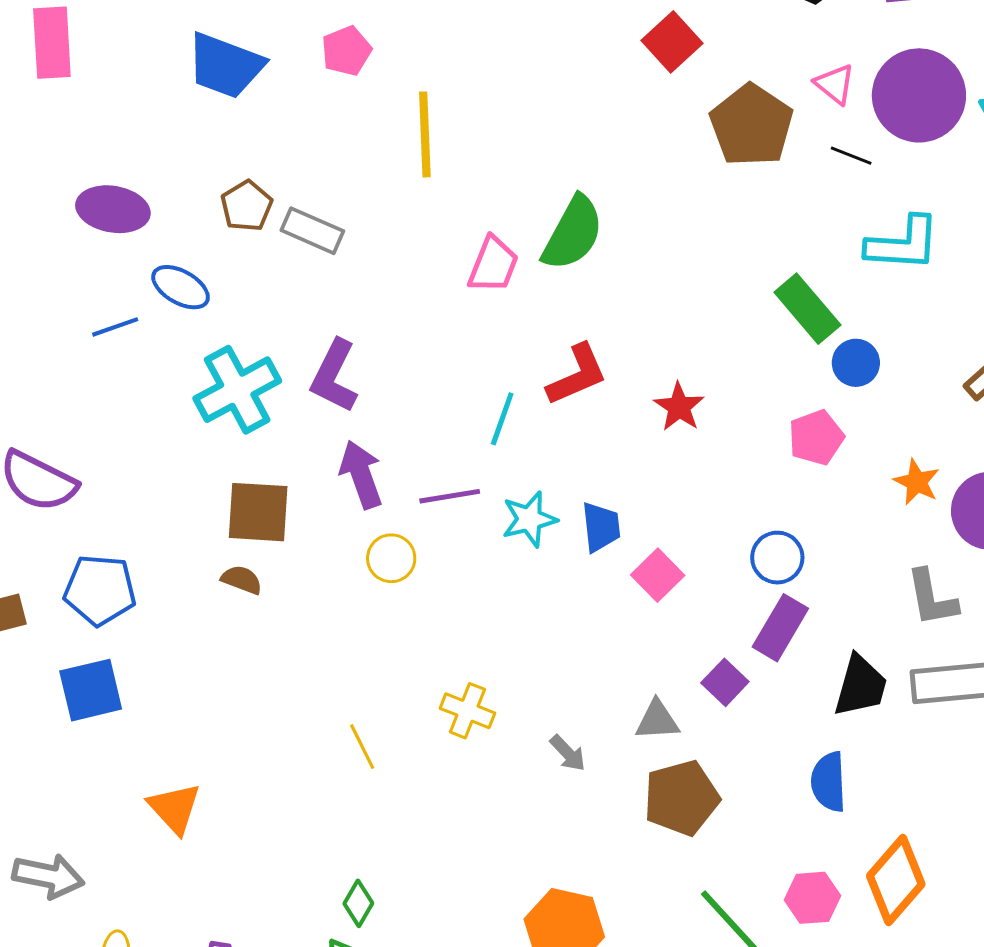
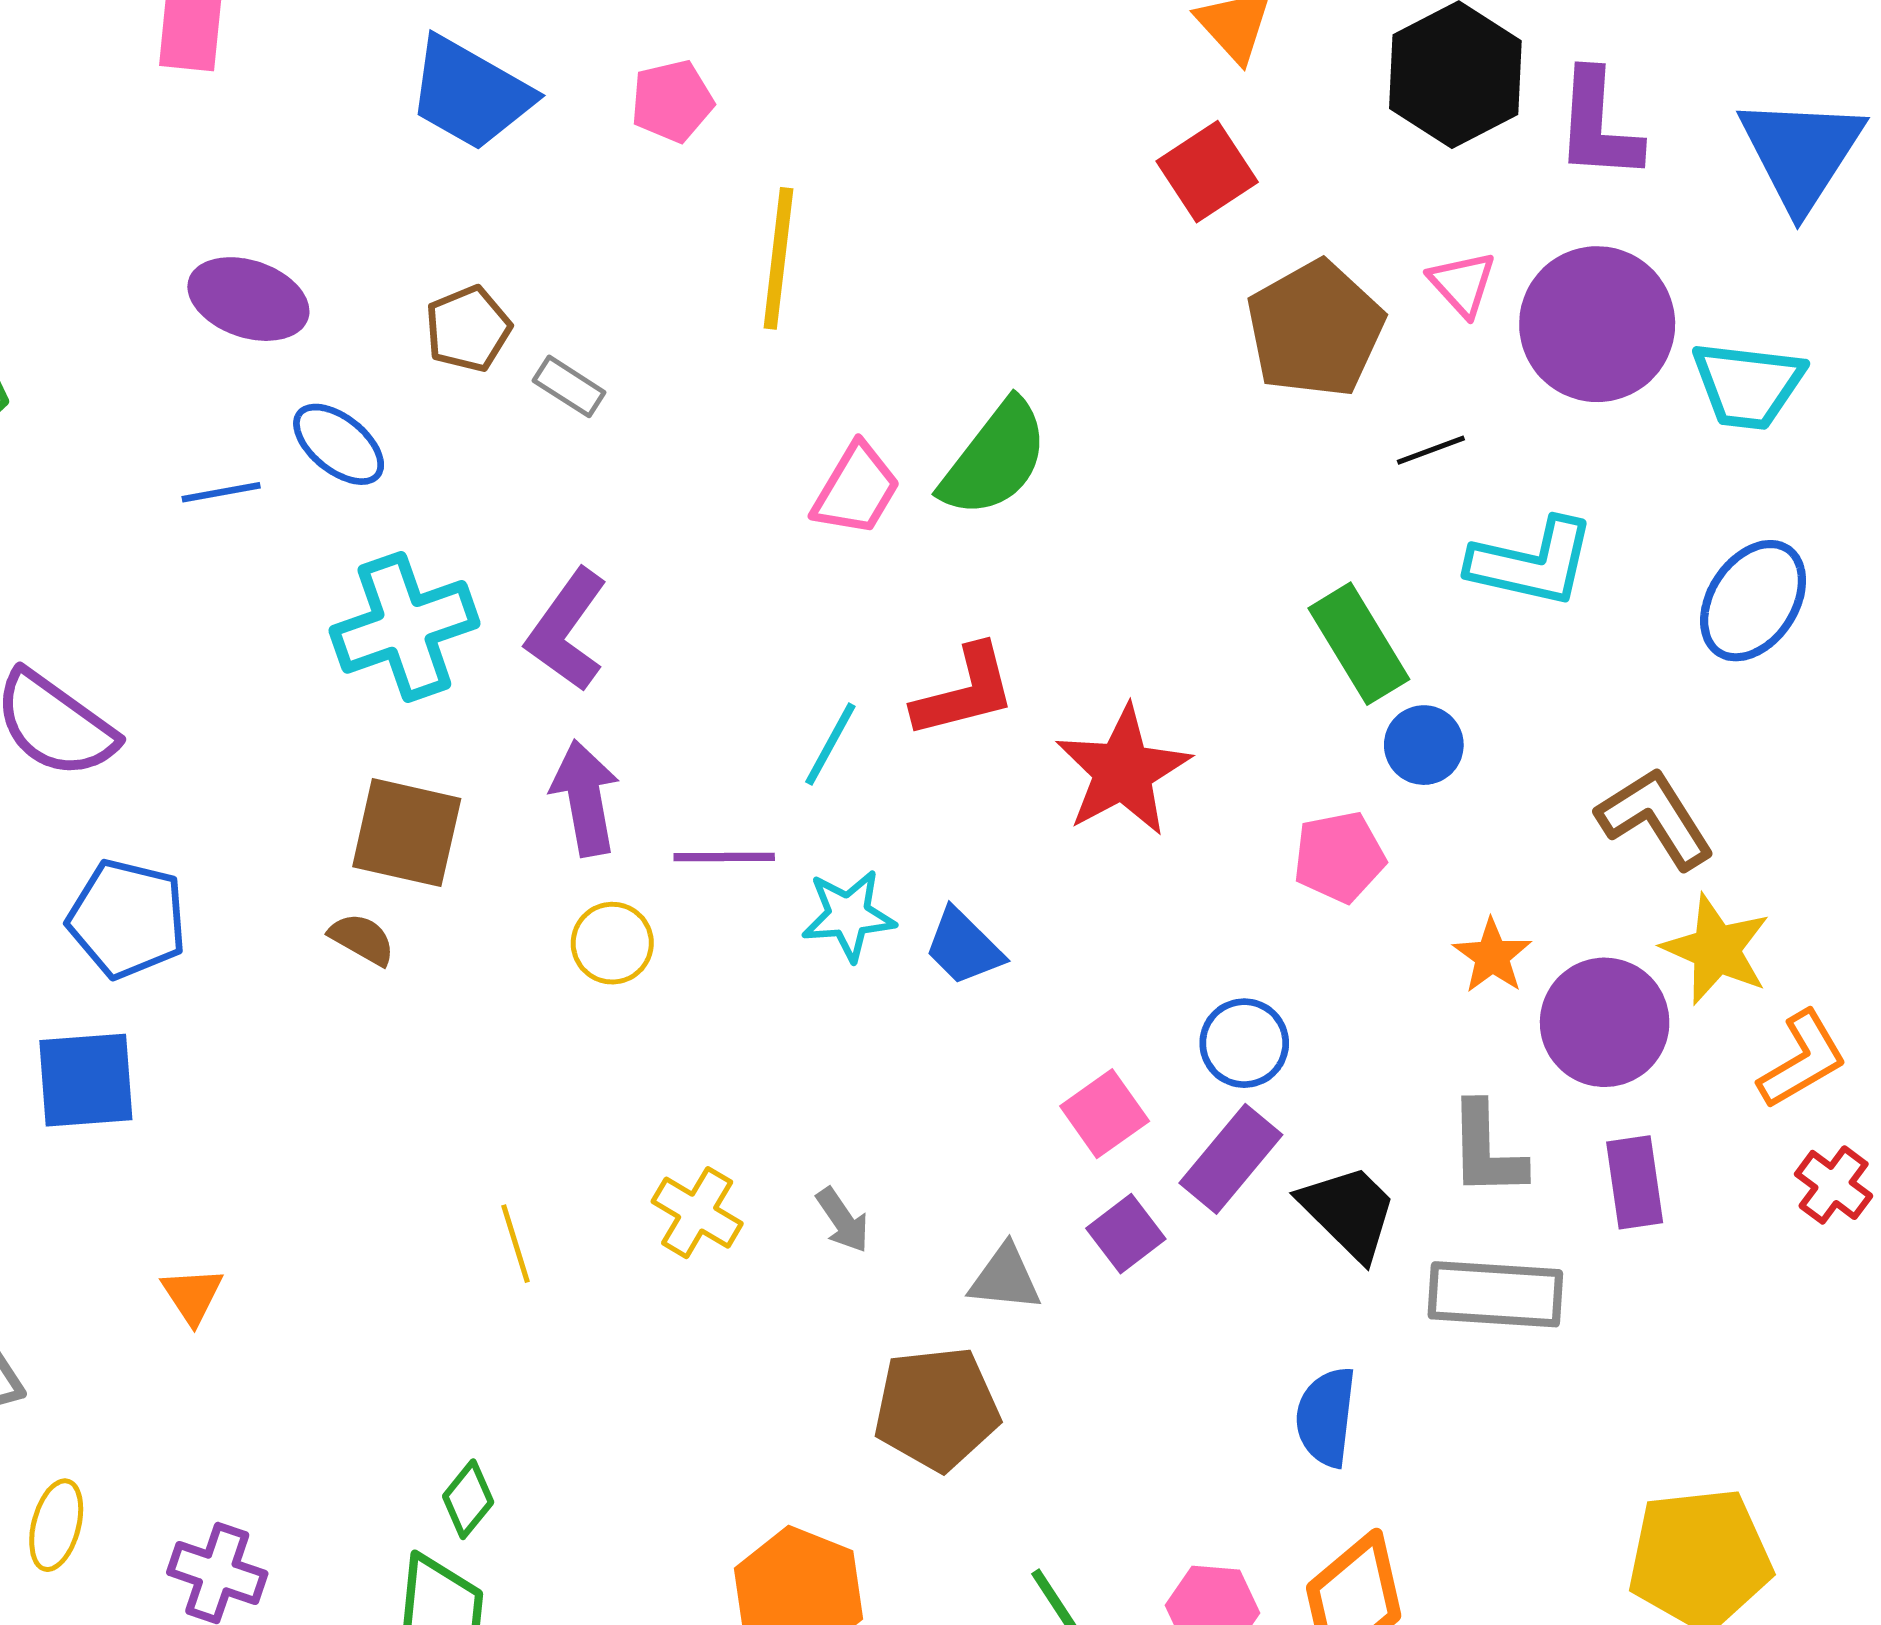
black line: (851, 156) -> (1431, 450), moved, turned -51
gray rectangle: (312, 231) -> (569, 386), size x0.7
red star: (679, 407) -> (1123, 771), size x1.6
blue trapezoid: (601, 527) -> (964, 947), turned 132
pink square: (658, 575) -> (1105, 1114), moved
black trapezoid: (861, 686) -> (1349, 1212), moved, turned -70
gray arrow: (568, 753) -> (843, 1220), moved
blue semicircle: (829, 782) -> (1326, 1417), moved
brown pentagon: (681, 798) -> (937, 1409), moved
orange triangle: (175, 808) -> (192, 1295), size x0.7

